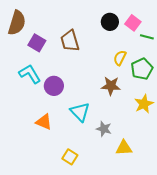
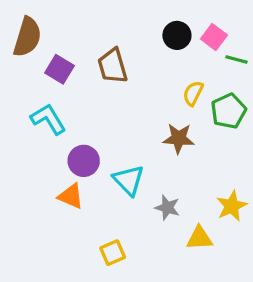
purple circle: (54, 86) -> (84, 161), moved
yellow star: (144, 104) -> (232, 206), moved
yellow square: (70, 157) -> (113, 253), turned 35

